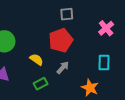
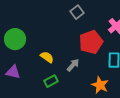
gray square: (67, 14) -> (77, 12), turned -32
red pentagon: (61, 40) -> (91, 42), moved

